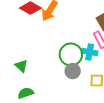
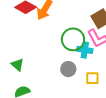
green circle: (71, 54) -> (73, 39), moved

